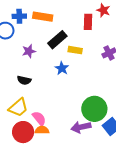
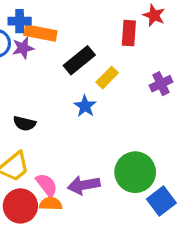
orange rectangle: (43, 17) -> (40, 33), moved
yellow rectangle: (75, 50) -> (107, 78), turned -56
purple star: (29, 51) -> (23, 48), moved
purple arrow: (81, 127) -> (84, 185), moved

